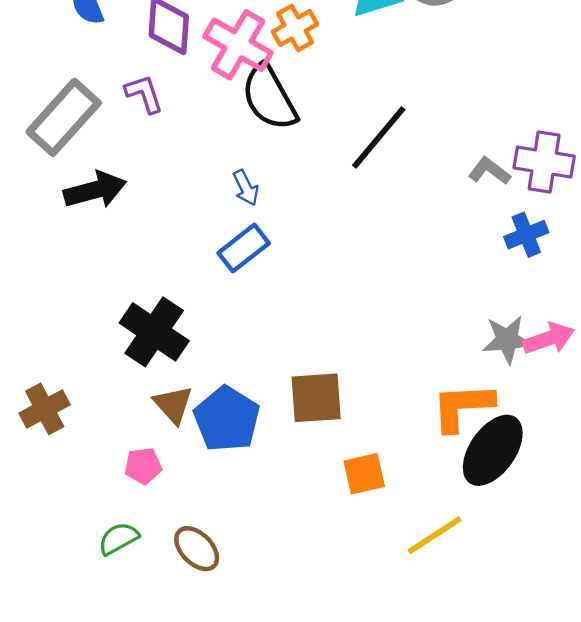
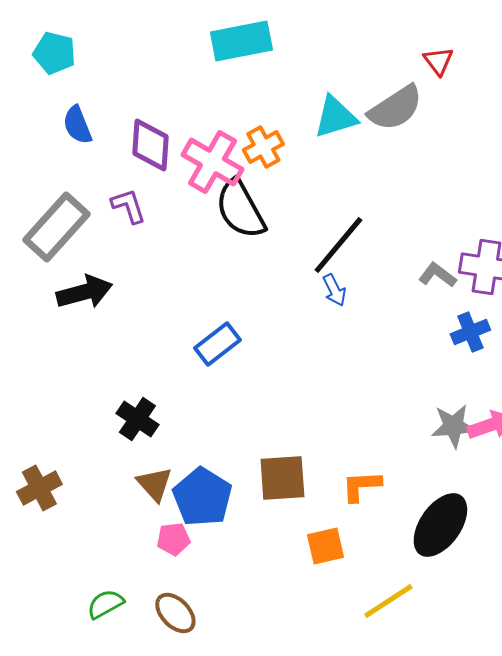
blue arrow: (246, 188) -> (334, 290), moved
black cross: (154, 332) -> (137, 419), size x0.7
orange L-shape: (463, 407) -> (361, 486), moved, size x0.7
pink pentagon: (143, 466) -> (173, 539), moved

